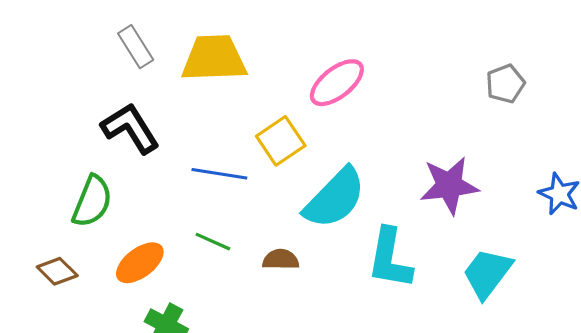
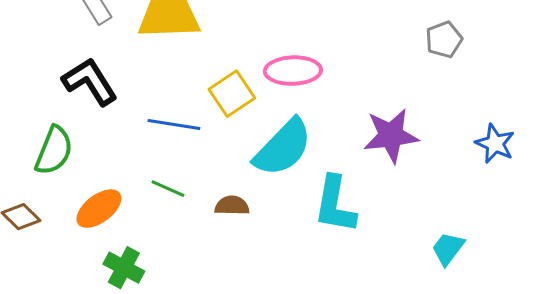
pink ellipse: (337, 83) -> (293, 71), moved, turned 36
cyan trapezoid: (487, 273) -> (448, 249), moved, size x0.7

